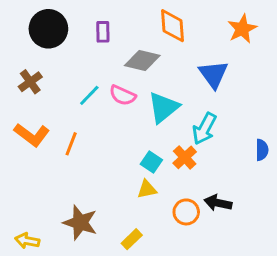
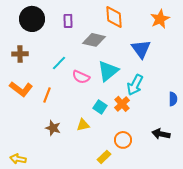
brown cross: (30, 82) -> (20, 54), turned 35
pink semicircle: (123, 95) -> (81, 77), moved
yellow triangle: (147, 189) -> (83, 125), moved
black arrow: (218, 203) -> (161, 134), moved
brown star: (80, 223) -> (53, 128), moved, size x0.7
yellow rectangle: (132, 239) -> (104, 157), moved

